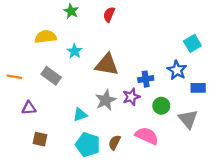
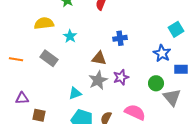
brown triangle: (107, 65) -> (99, 58), moved, size x0.7
blue cross: (146, 79) -> (120, 38), moved
green circle: (161, 106) -> (156, 83), moved
purple triangle: (29, 108) -> (22, 98), moved

